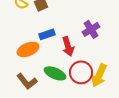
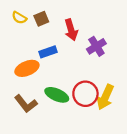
red arrow: (68, 46) -> (71, 30), moved

